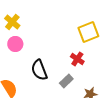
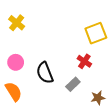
pink circle: (15, 44) -> (16, 62), moved

